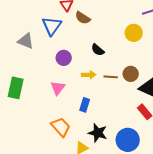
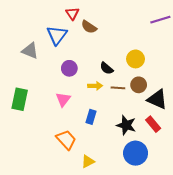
yellow circle: (134, 33) -> (136, 59), moved
black semicircle: (98, 50) -> (107, 68), moved
black star: (98, 133) -> (126, 125), moved

